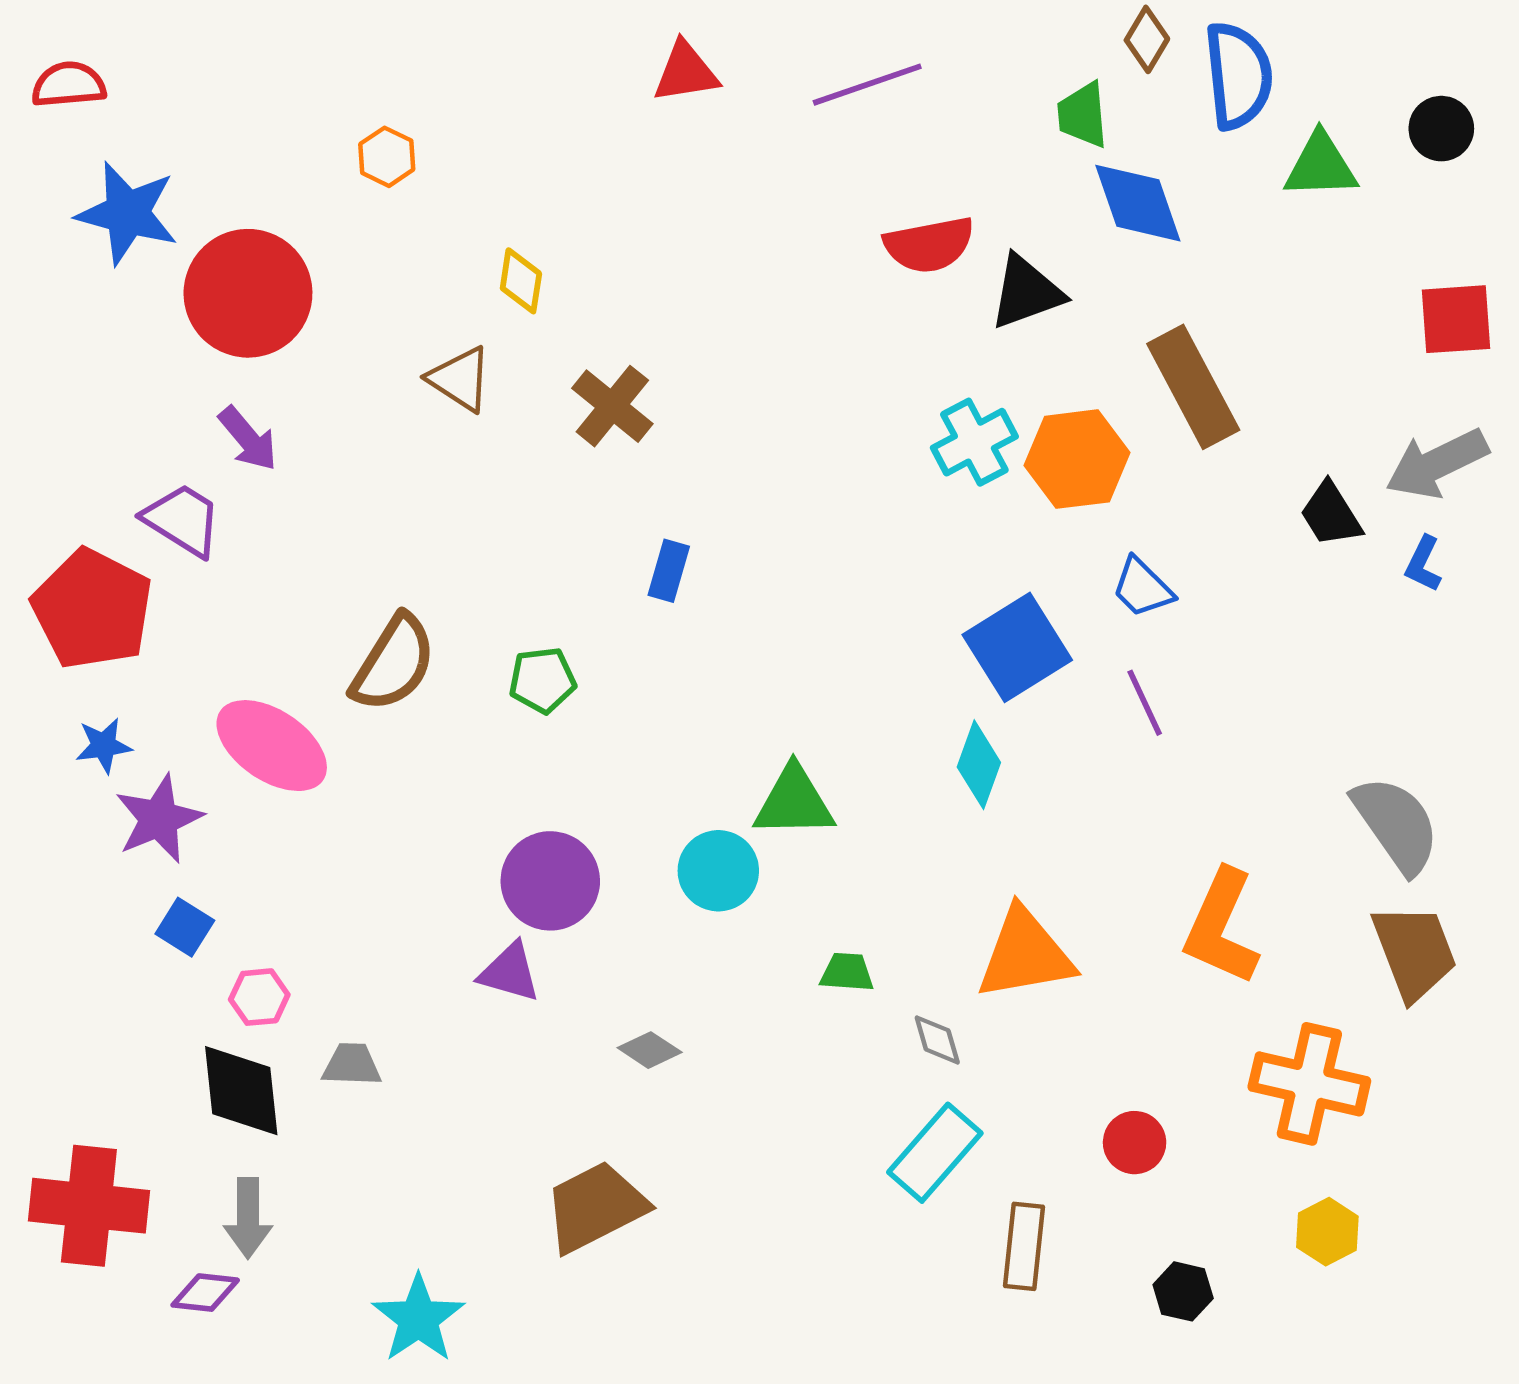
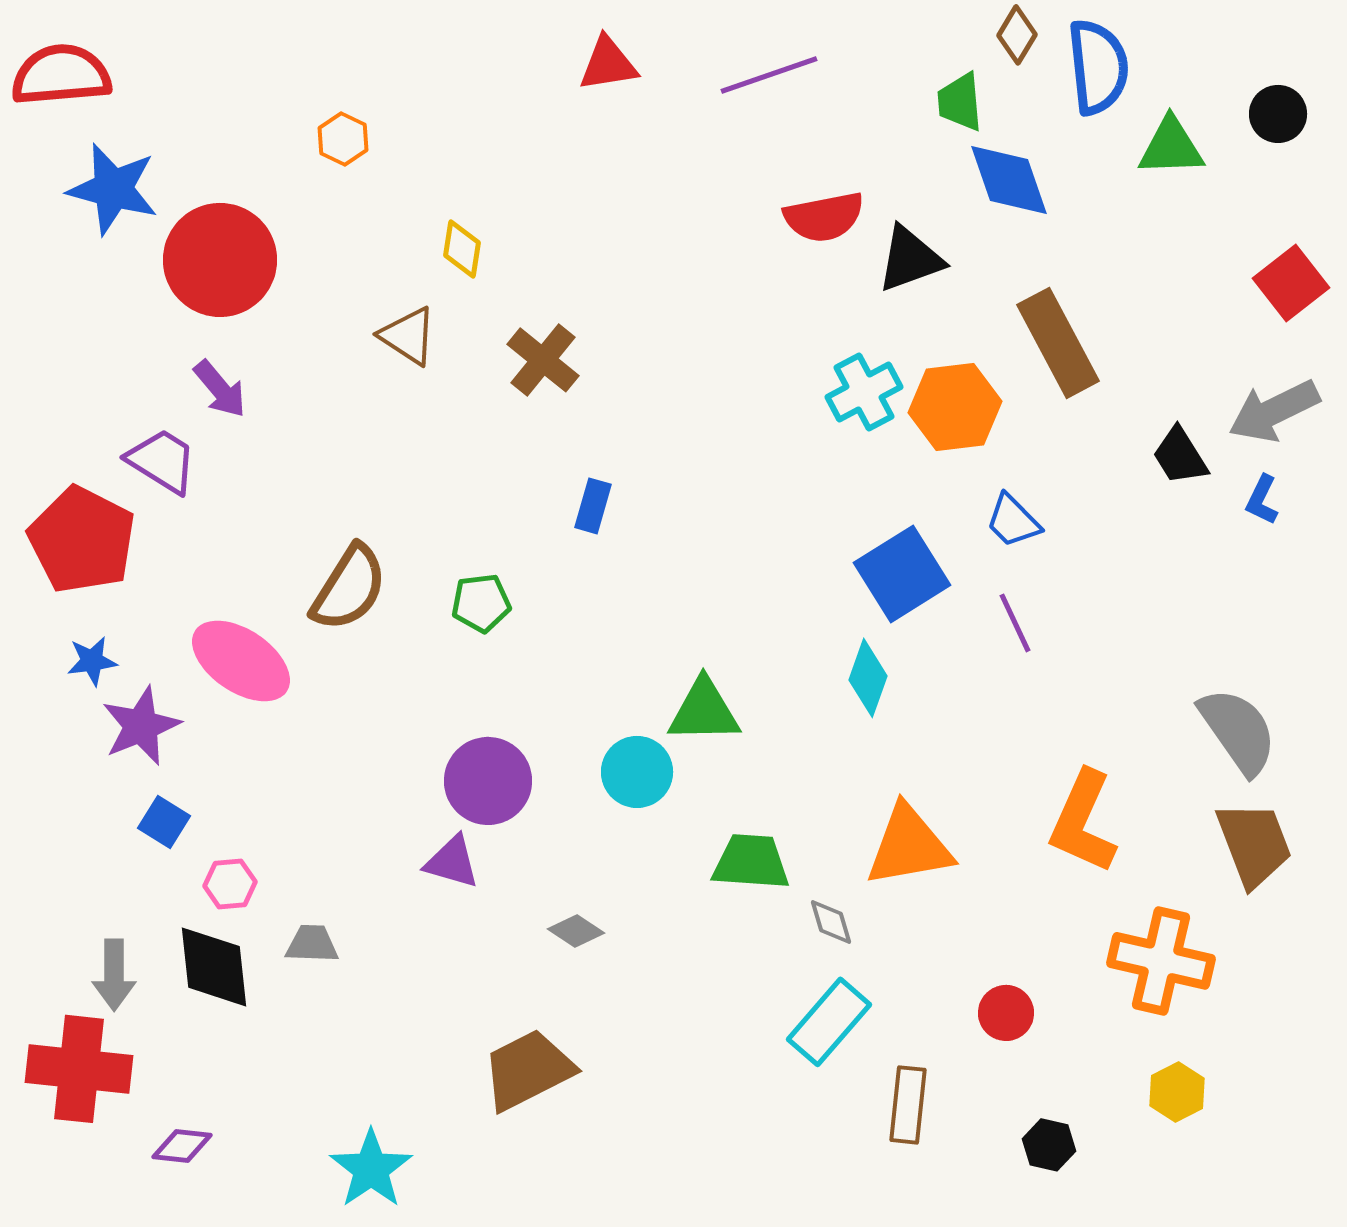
red semicircle: (69, 85) -> (61, 75), size x1.5
red square: (1456, 319) -> (1291, 283), turned -34
green trapezoid: (847, 972) -> (751, 862), size x1.6
gray arrow: (248, 1218) -> (114, 975), moved

